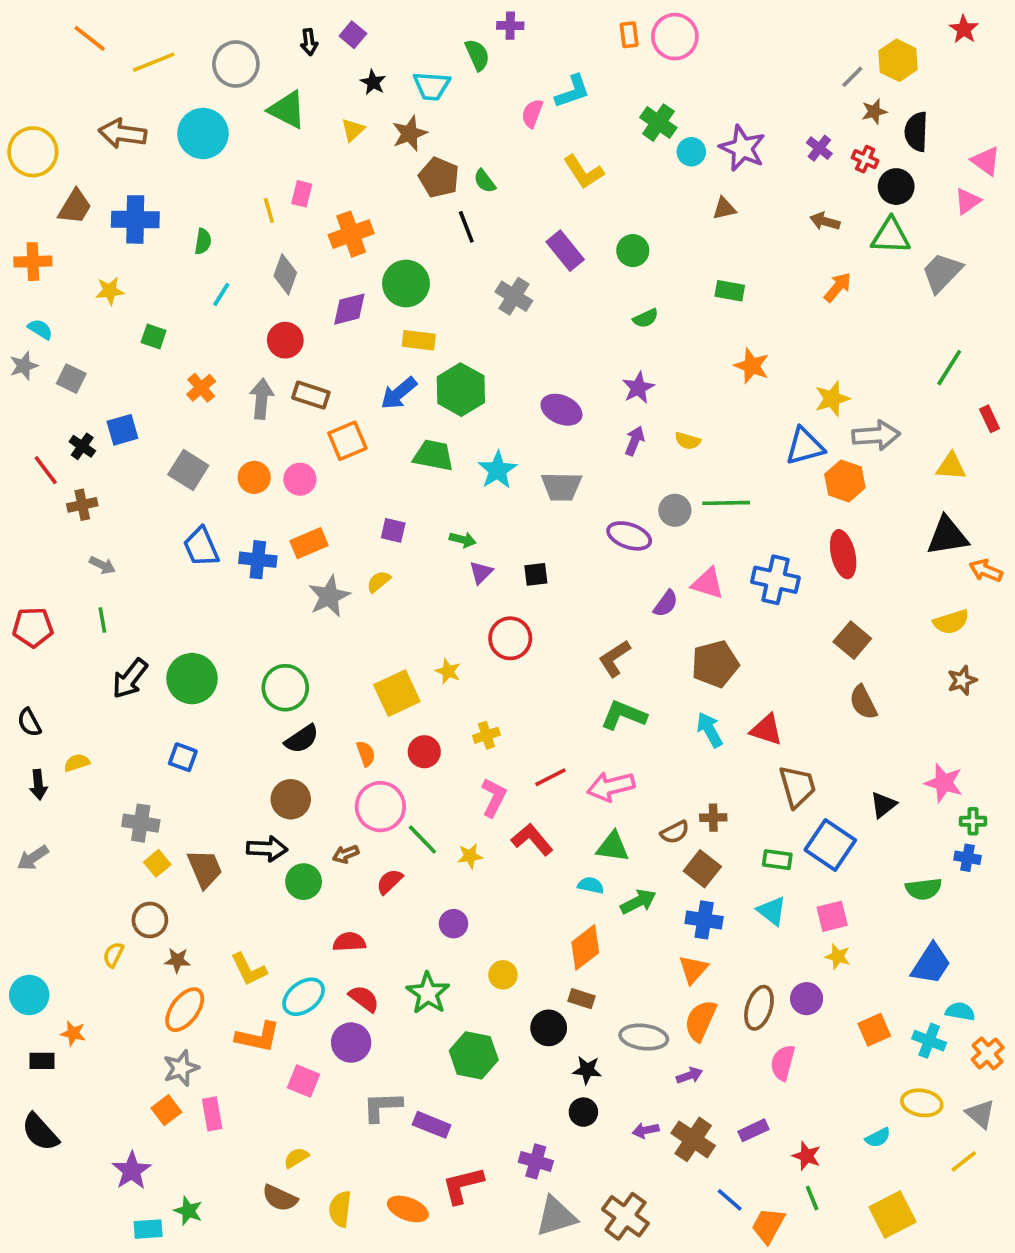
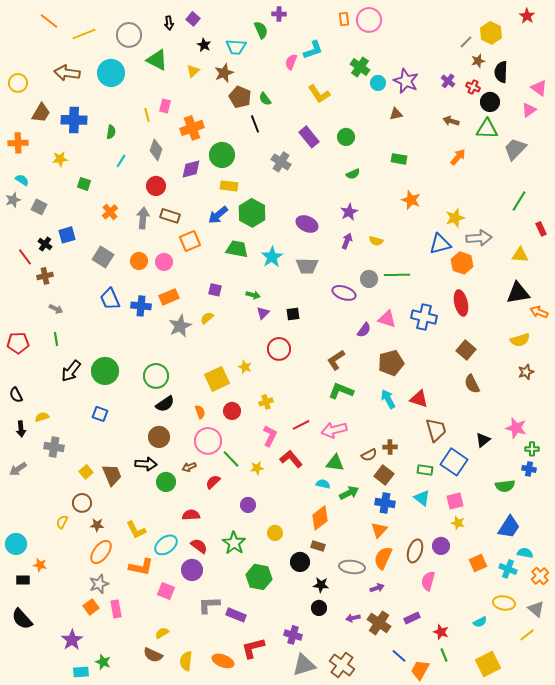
yellow circle: (33, 152) -> (18, 83), size x0.7
gray cross: (141, 823) -> (54, 447), moved

